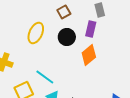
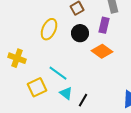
orange diamond: (89, 55) -> (102, 51), turned 75

